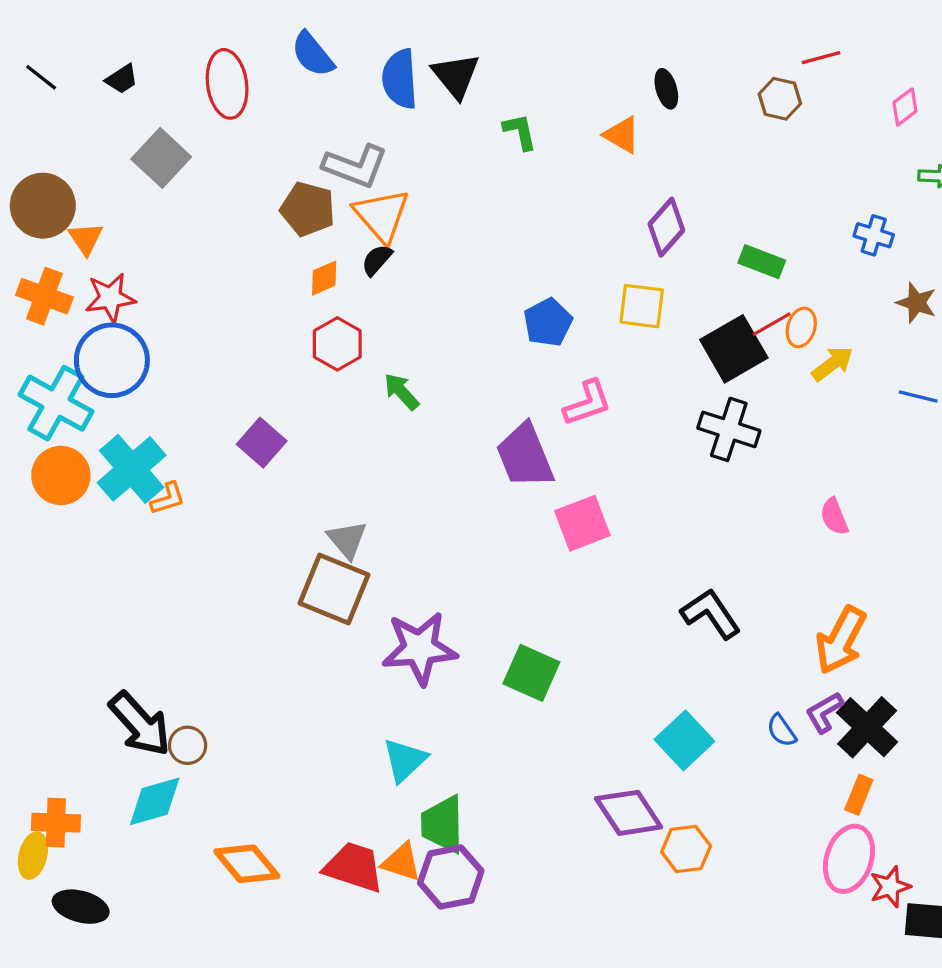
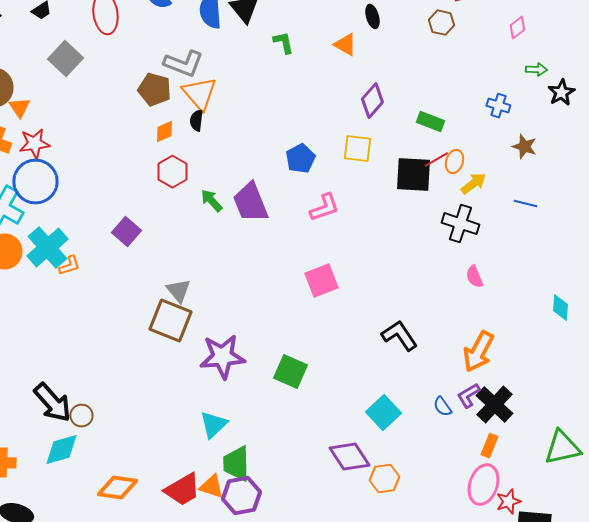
black semicircle: (377, 260) -> (196, 121), turned -35
black square: (734, 349) -> (413, 175), turned 33
black cross: (729, 429) -> (460, 224), moved
purple trapezoid: (525, 456) -> (250, 203), moved
orange diamond: (247, 864) -> (117, 488), turned -42
red trapezoid: (354, 867) -> (182, 490), turned 132

